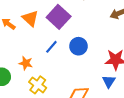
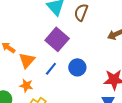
orange triangle: (30, 18) -> (27, 60), moved, turned 30

